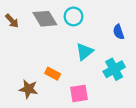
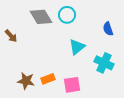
brown arrow: (12, 21) -> (11, 36), moved
cyan cross: (114, 69) -> (104, 63), turned -36
orange rectangle: (53, 74) -> (48, 79), moved, turned -48

